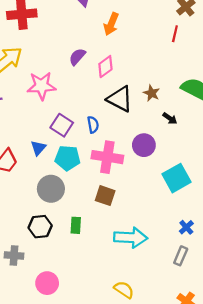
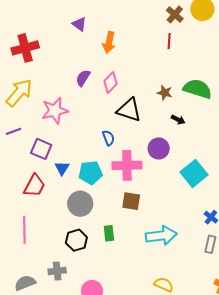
brown star: (152, 93) -> (165, 93), moved
purple square: (62, 125) -> (41, 149), moved

